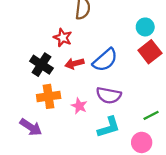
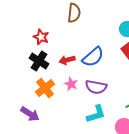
red star: (63, 38) -> (41, 37), moved
orange cross: (49, 96) -> (45, 88), turned -30
pink star: (79, 106) -> (71, 84), moved

